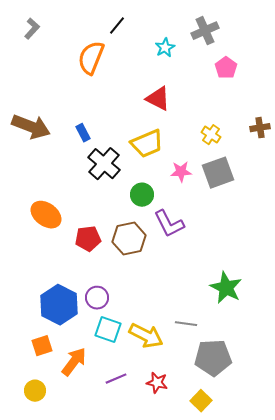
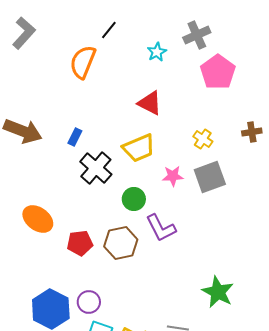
gray L-shape: (32, 29) -> (24, 33), size x1.5
pink pentagon: (226, 68) -> (218, 72), size x1.6
blue rectangle: (83, 133) -> (75, 137), turned 54

